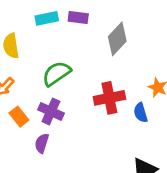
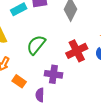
purple cross: (51, 111) -> (53, 74), moved

